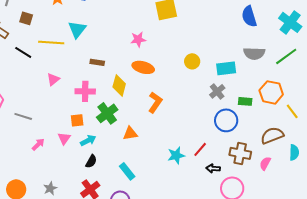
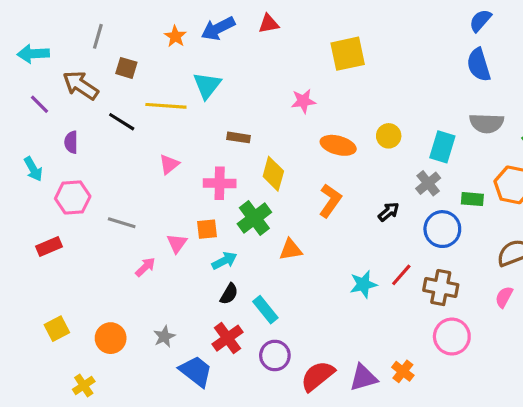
orange ellipse: (143, 67) -> (338, 145), moved
cyan rectangle: (226, 68) -> (442, 147), turned -66
pink triangle: (64, 138) -> (177, 243), moved
brown cross: (240, 153) -> (441, 288), moved
black arrow: (213, 168) -> (389, 212), moved, turned 136
cyan rectangle: (127, 171) -> (265, 310), moved

